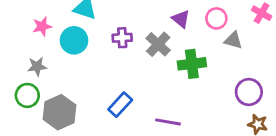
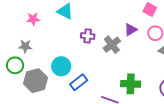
purple triangle: (181, 19) -> (131, 30), turned 40
cyan circle: (74, 40) -> (61, 66), moved
green cross: (192, 64) -> (131, 84), moved

